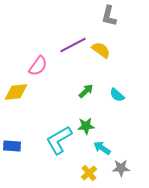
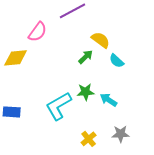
yellow semicircle: (101, 50) -> (101, 40), moved
cyan arrow: (102, 148) -> (109, 100), moved

